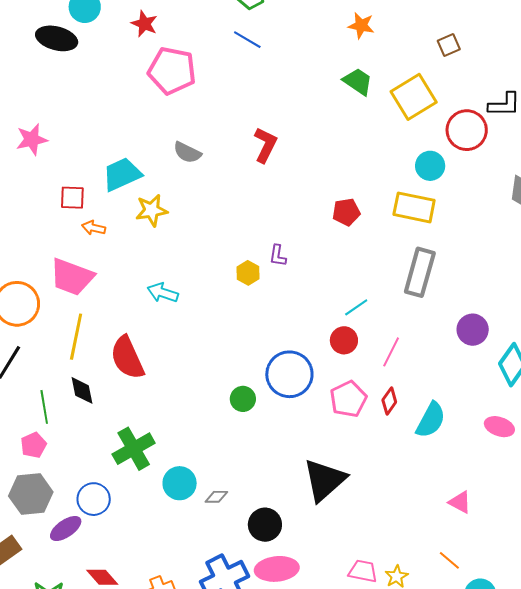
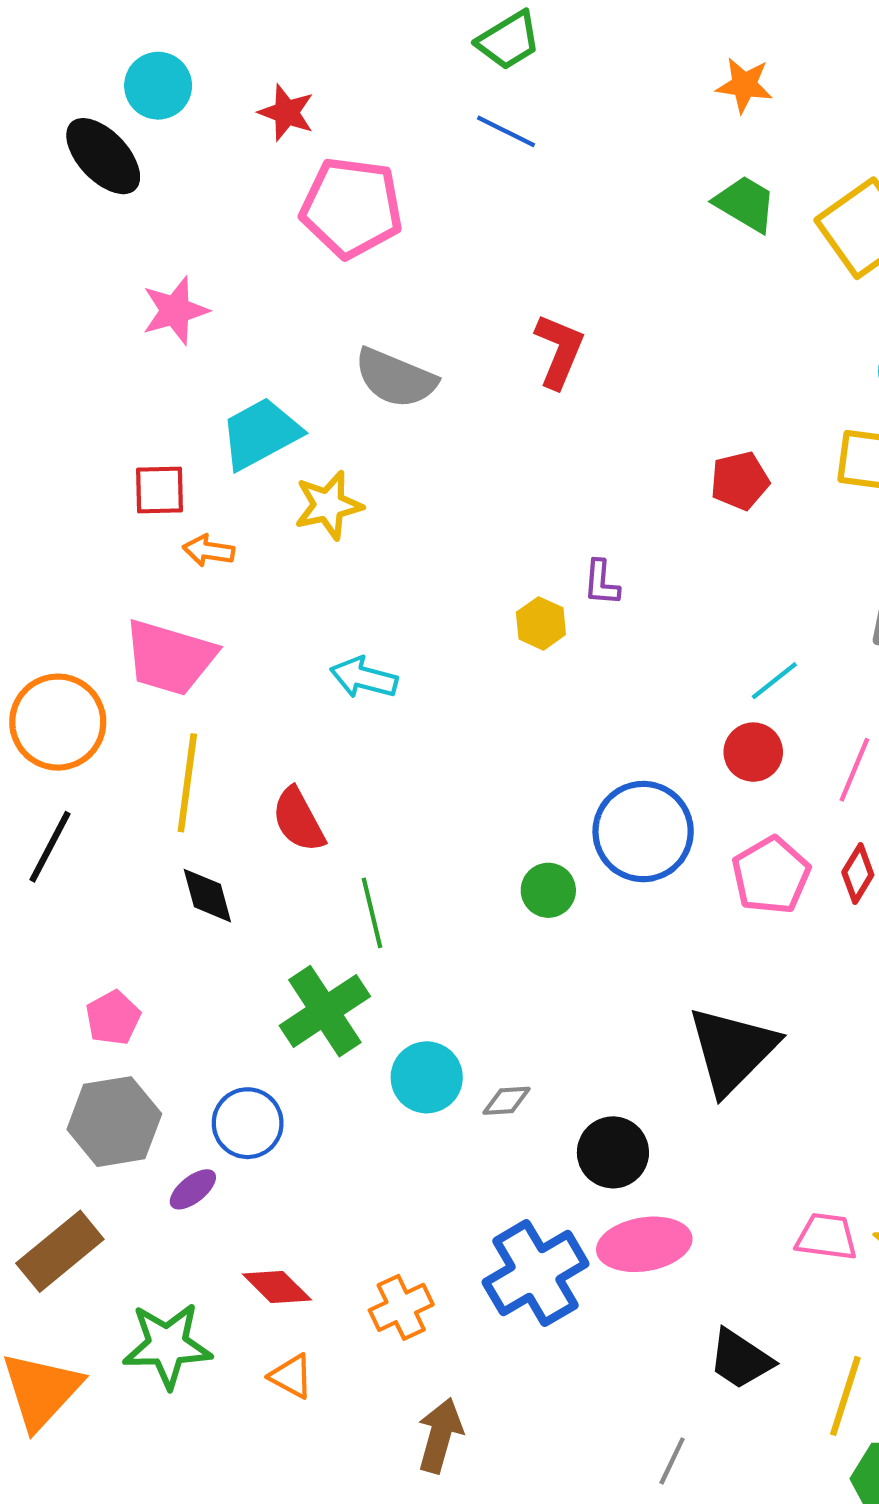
black ellipse: (57, 38) -> (103, 156), turned 36
pink star: (32, 139) -> (175, 311), moved
gray semicircle: (187, 152) -> (395, 378), size x1.4
red semicircle: (127, 358) -> (298, 820), size x0.7
green line: (44, 407) -> (372, 913), moved
purple ellipse: (66, 529) -> (193, 1189), size x0.7

